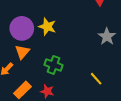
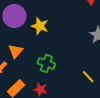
purple circle: (22, 28) -> (14, 16), moved

